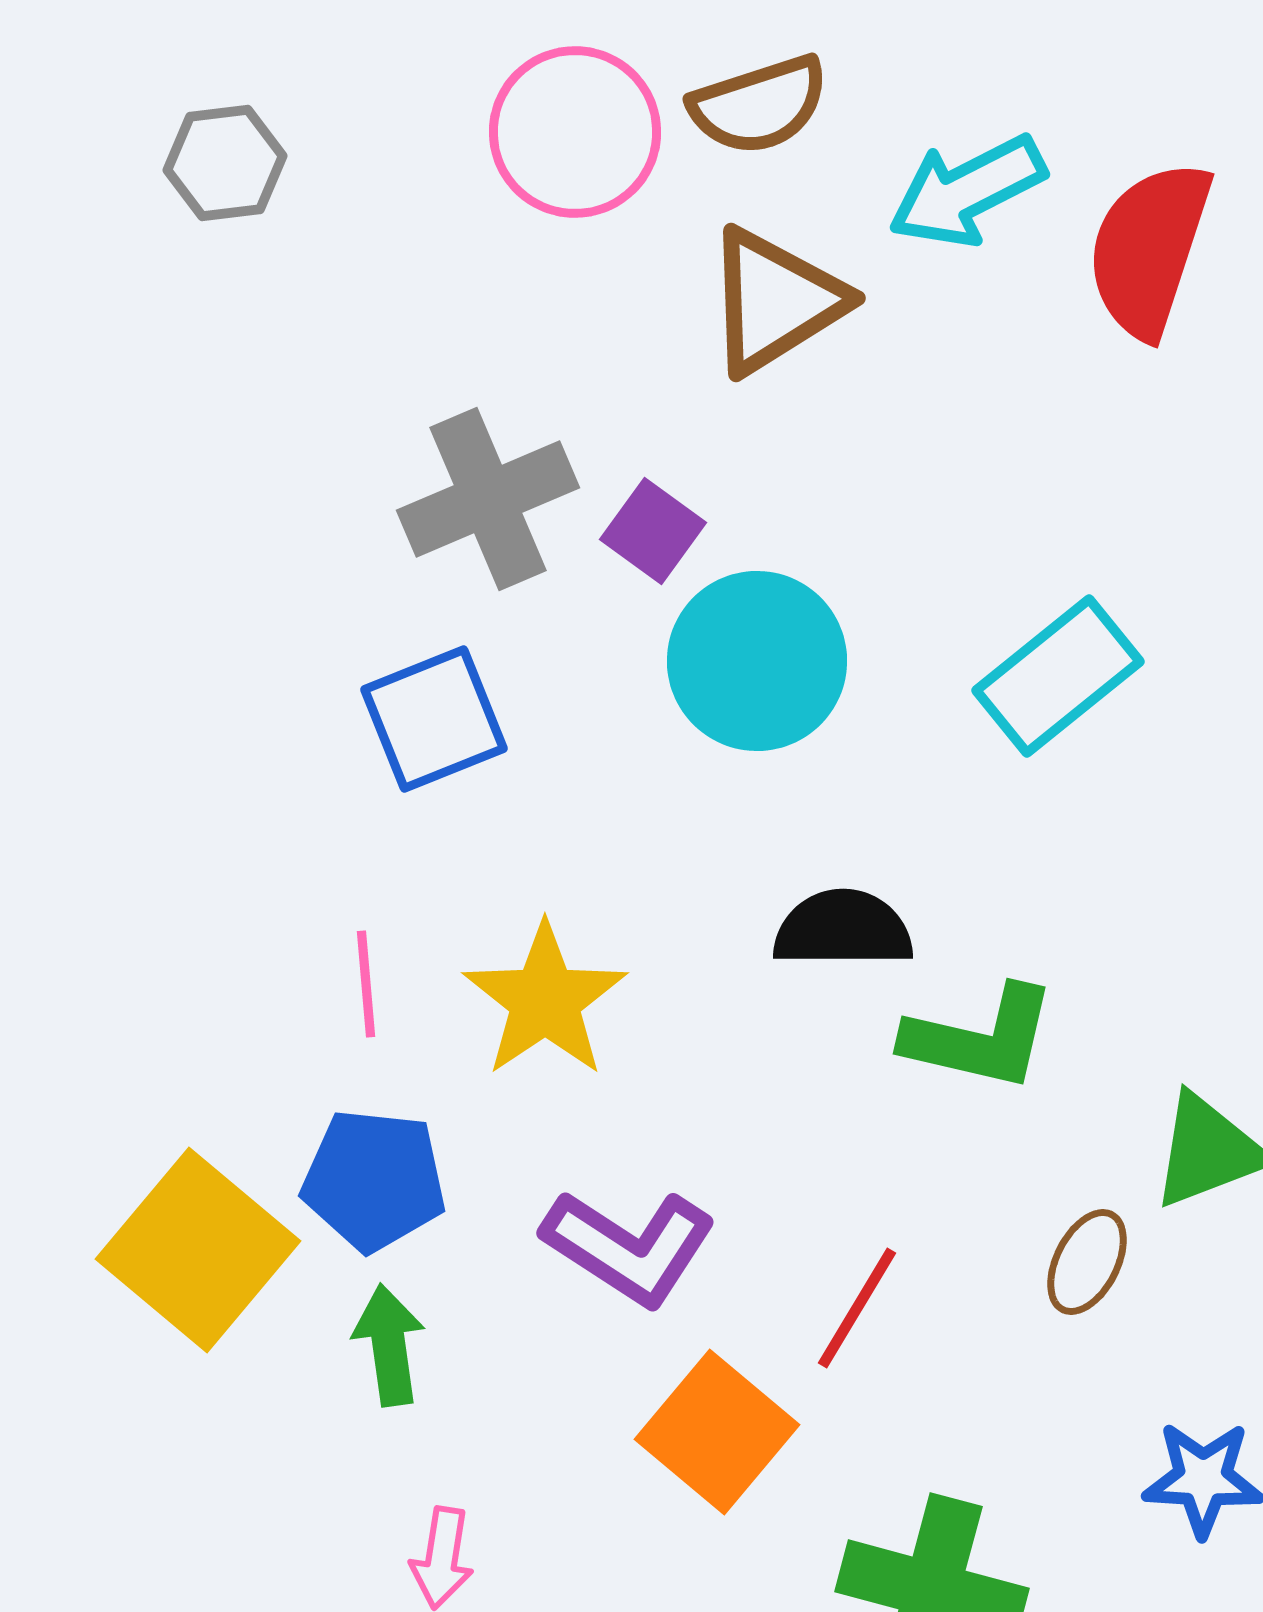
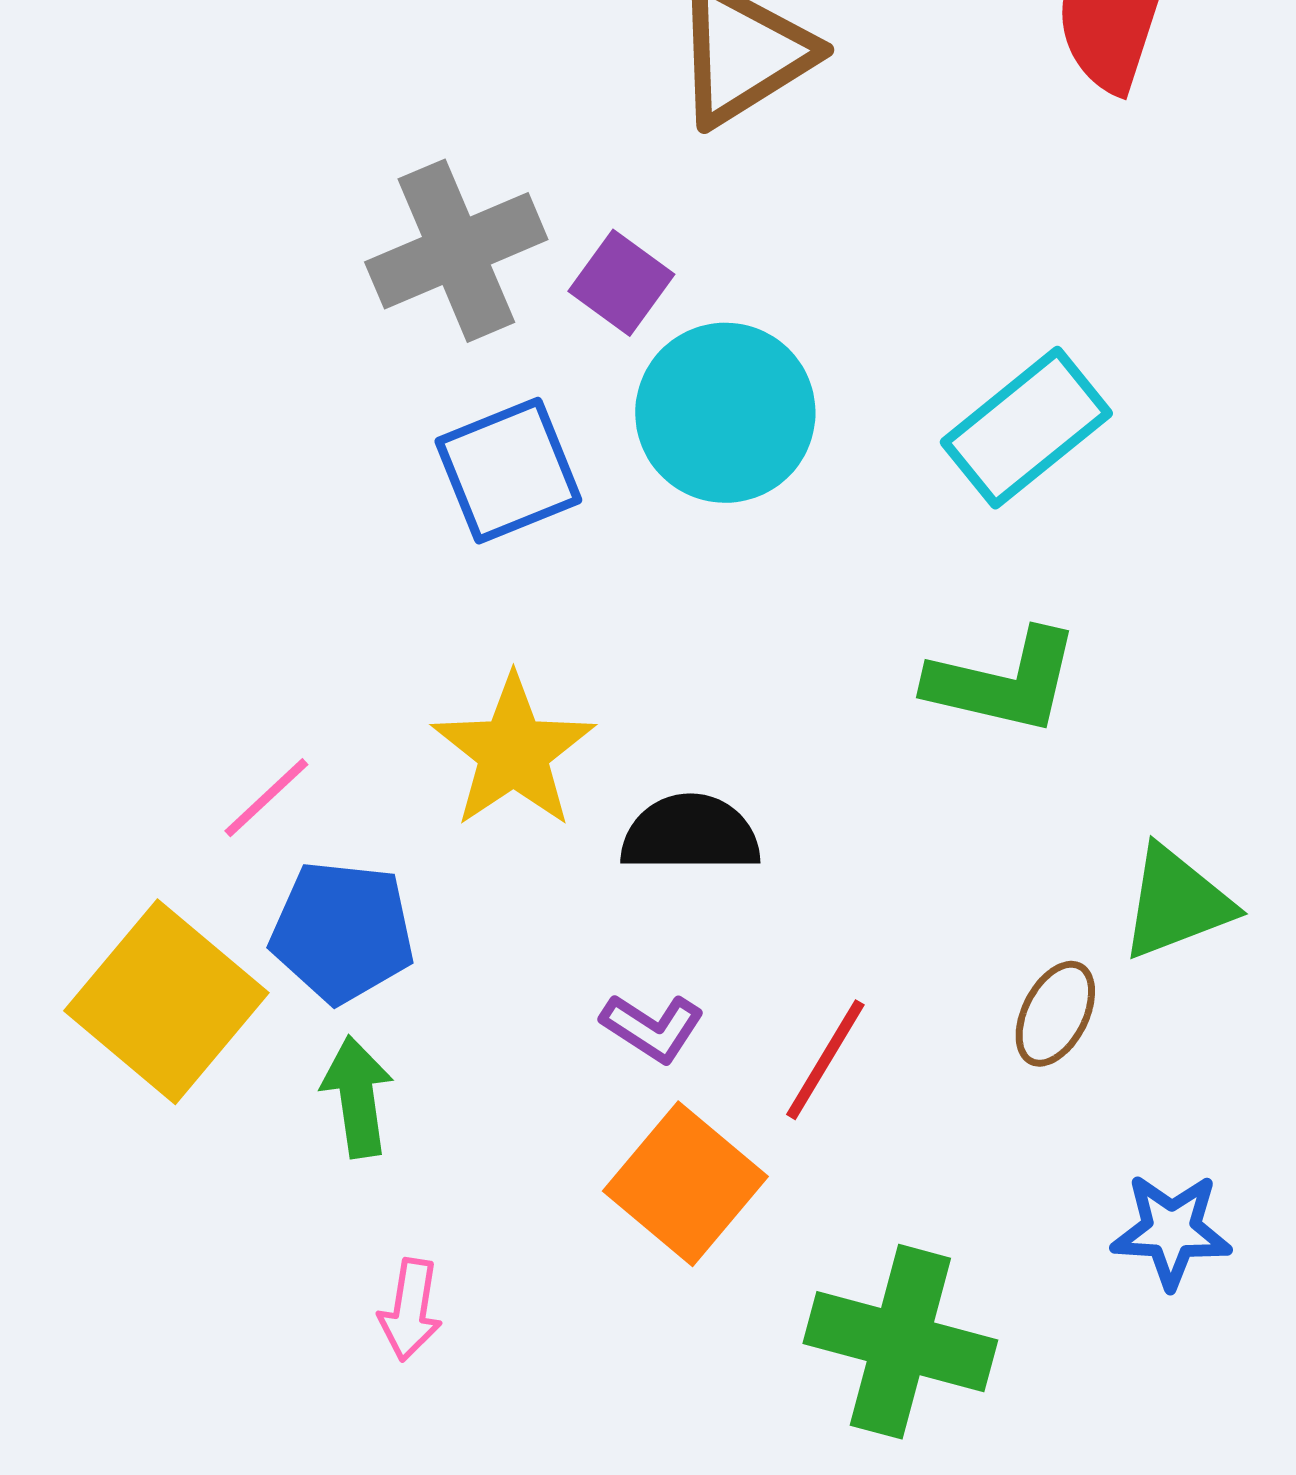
blue square: (434, 719) -> (508, 471), moved
black semicircle: (843, 929) -> (690, 834), moved
pink line: (366, 984) -> (266, 798), moved, turned 52
green L-shape: (980, 1038) -> (1003, 682), moved
purple L-shape: (629, 1247) -> (652, 1028), moved, size x0.6

